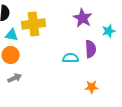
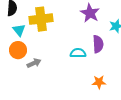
cyan triangle: (12, 35) -> (19, 30), turned 40
gray arrow: (15, 78) -> (34, 63), moved

